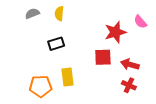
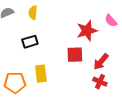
red arrow: (130, 64) -> (101, 62), turned -66

